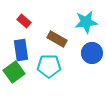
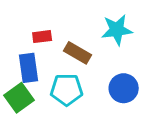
red rectangle: (24, 21) -> (42, 37), moved, turned -48
blue circle: (92, 53) -> (124, 88), moved

